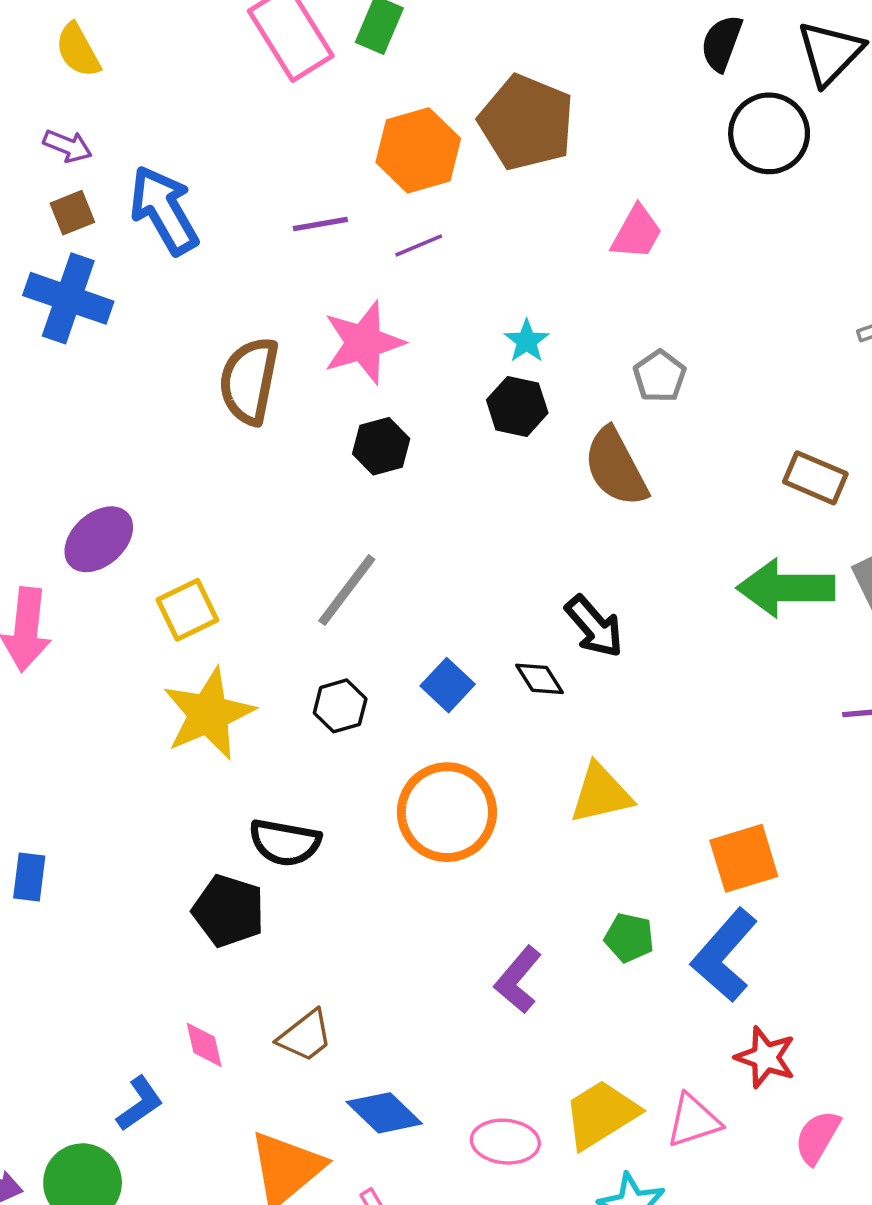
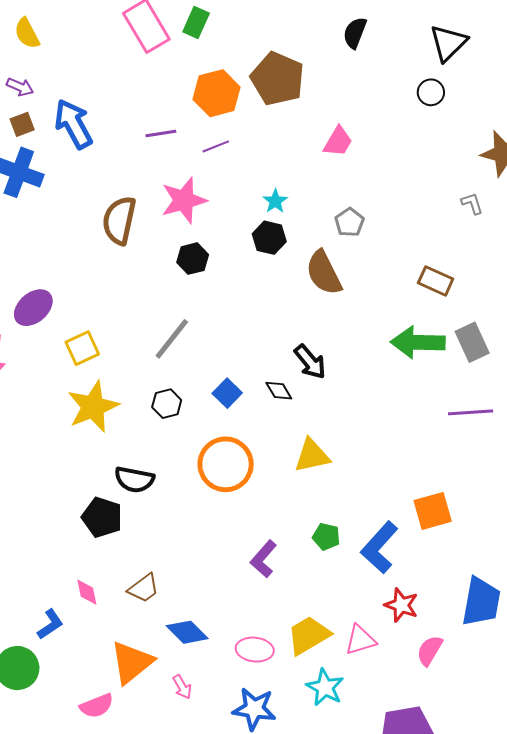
black semicircle: (722, 43) -> (355, 33), moved
black circle: (769, 133) -> (431, 92), moved, size x0.6
orange square: (744, 858) -> (433, 511), moved

